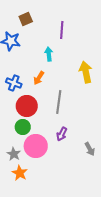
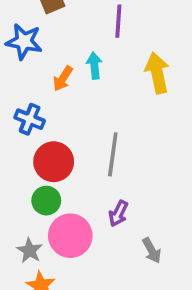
yellow arrow: (86, 72) -> (157, 73), moved
orange arrow: (39, 78) -> (63, 79), moved
gray arrow: (90, 149) -> (152, 250), moved

